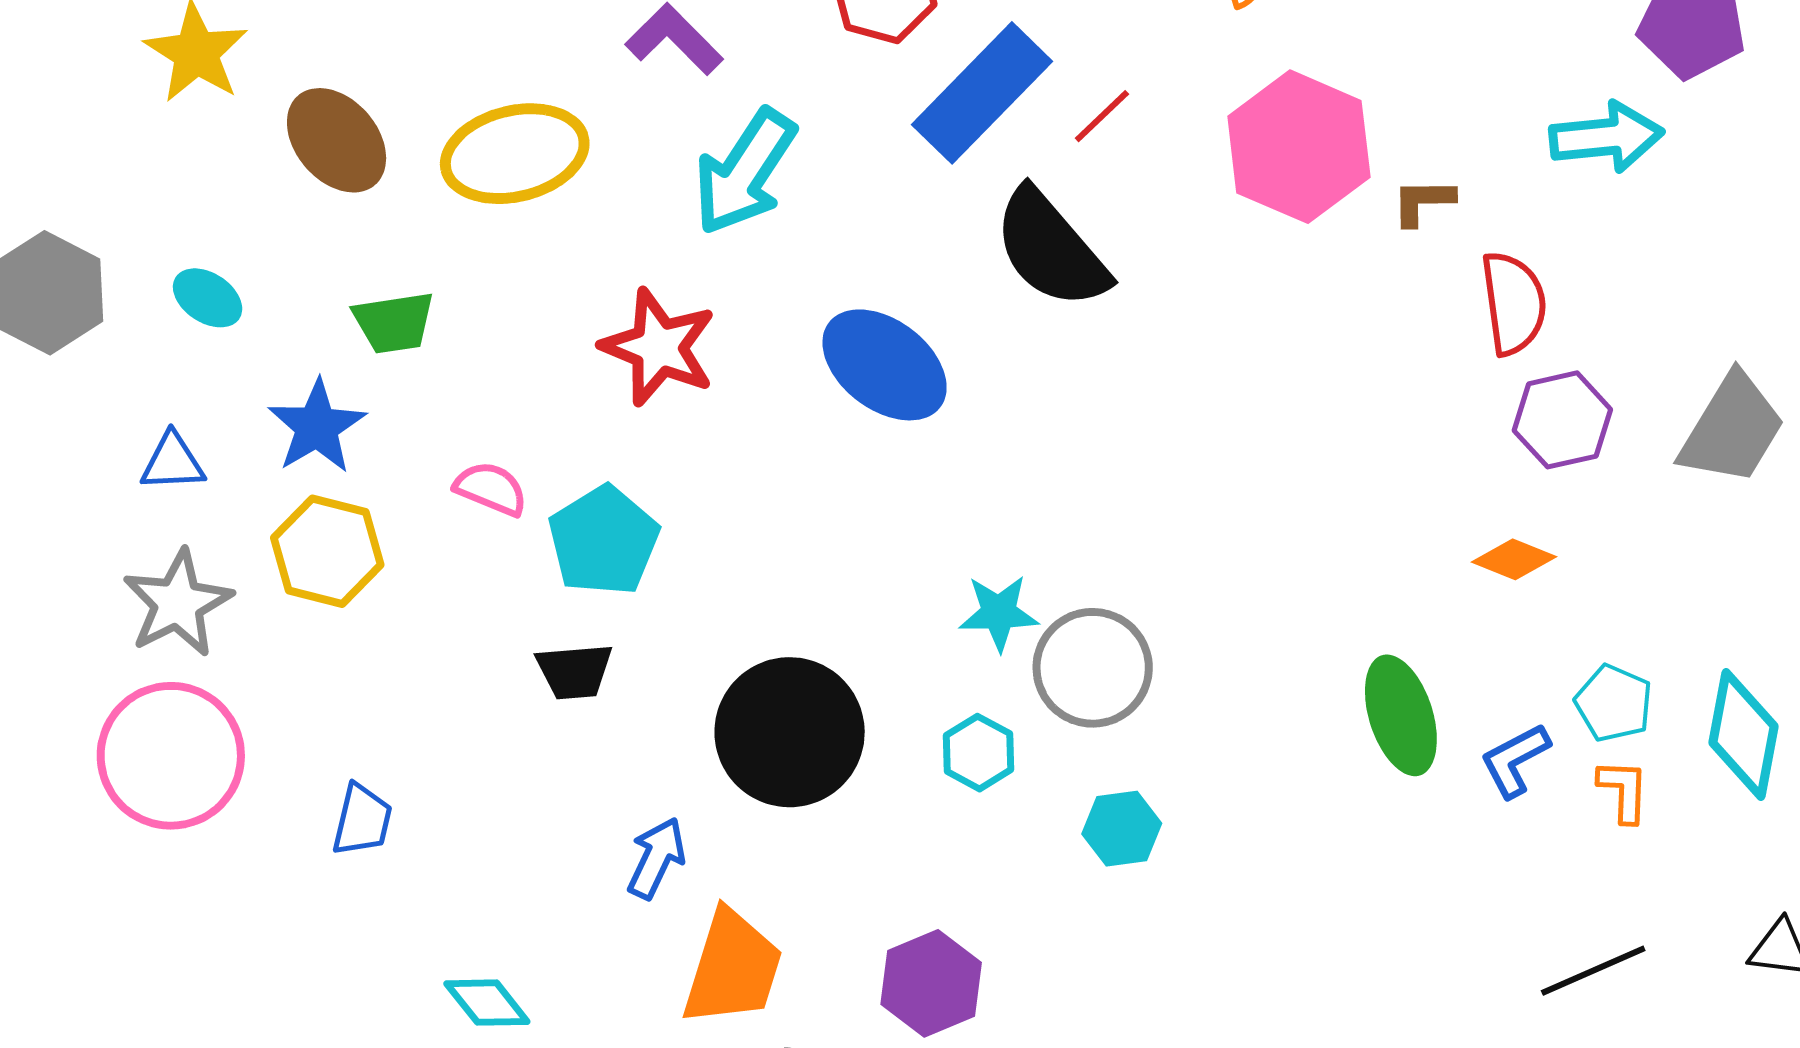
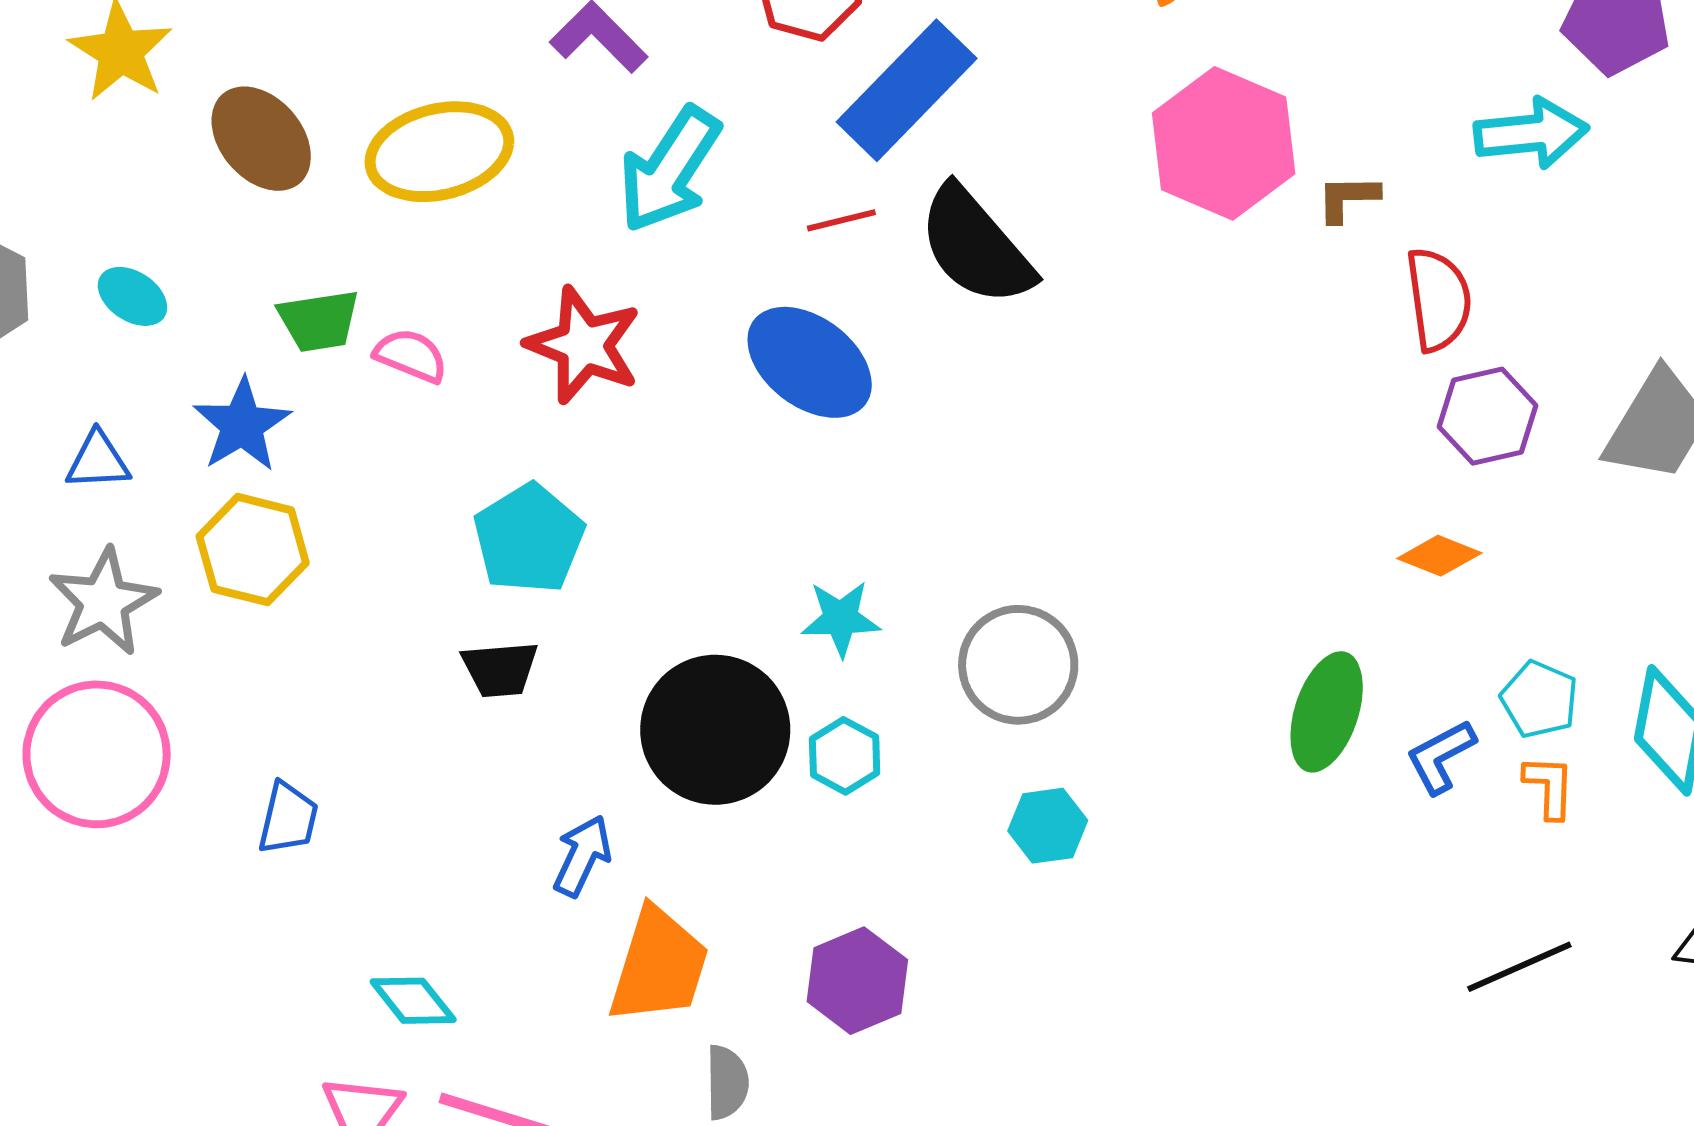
red line: (1102, 116) -> (841, 220), moved, turned 30
pink semicircle: (491, 489) -> (411, 356), moved
cyan star: (999, 613) -> (841, 619), moved
green ellipse: (1401, 715) -> (1327, 712), turned 36
cyan hexagon: (978, 753) -> (845, 756), moved

